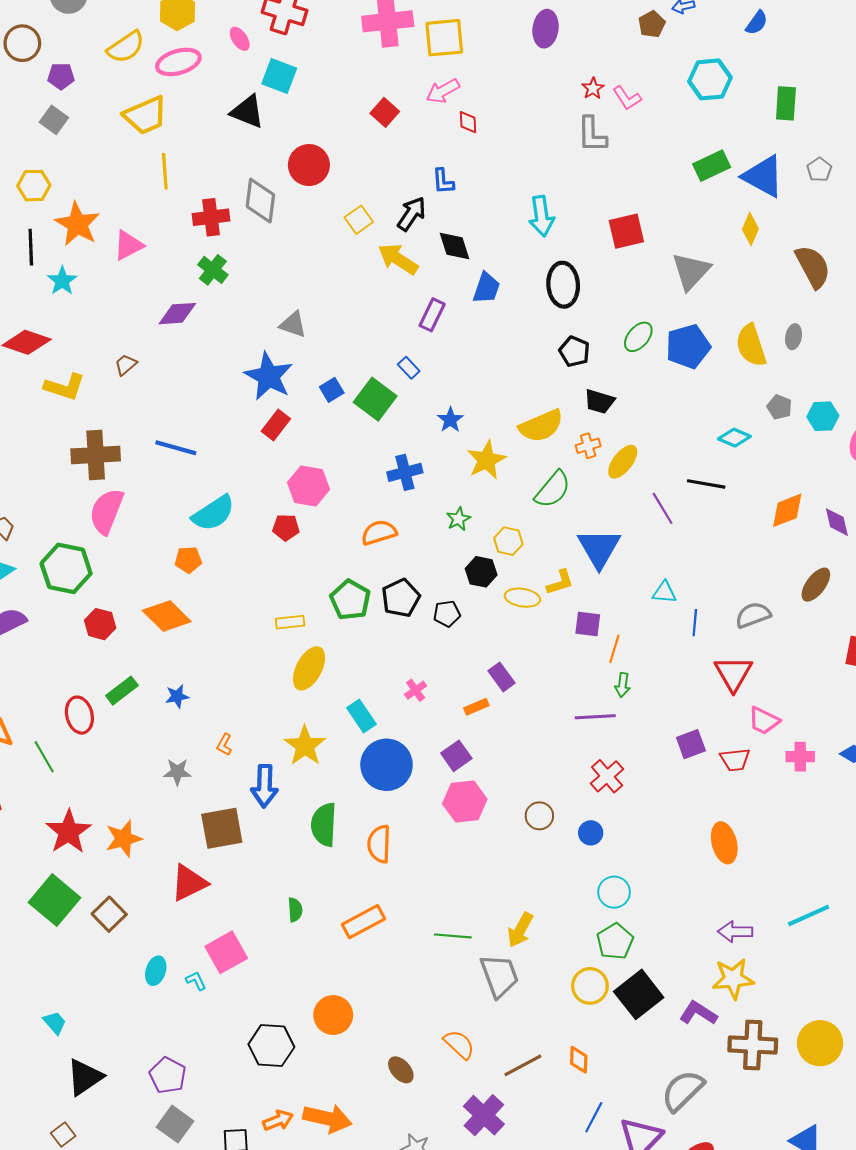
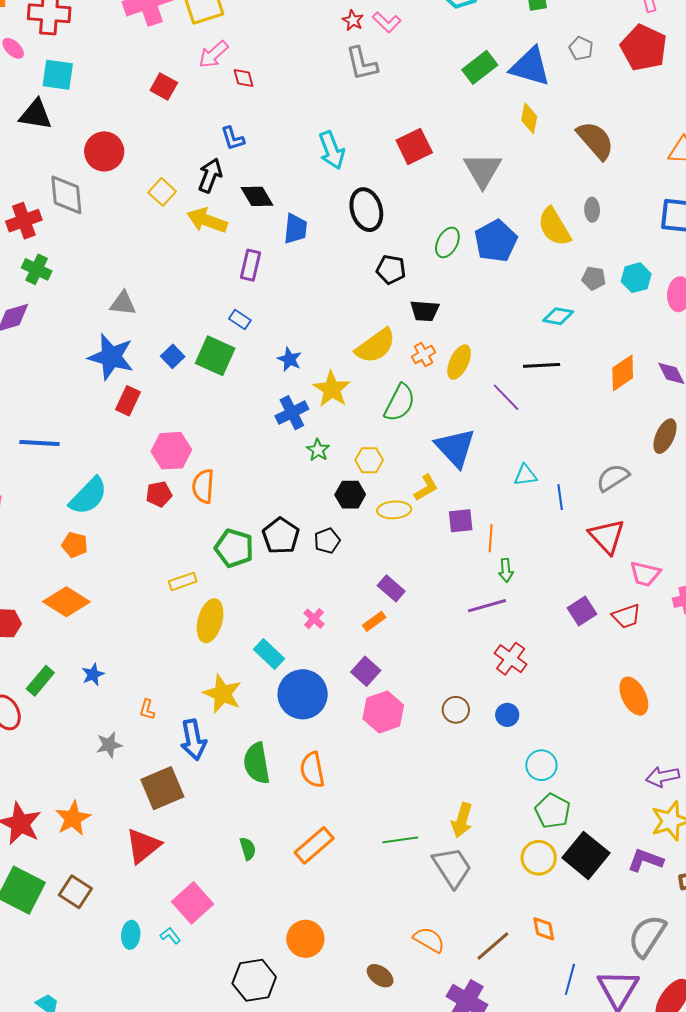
blue cross: (405, 472) -> (292, 413), moved
orange semicircle: (379, 533) -> (203, 486), moved, turned -56
orange pentagon: (188, 560) -> (75, 545), turned 30

